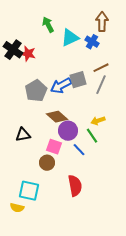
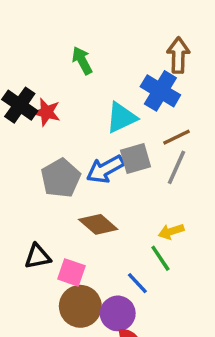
cyan triangle: (70, 38) -> (121, 118), moved
blue cross: (92, 42) -> (160, 91), size x1.5
purple circle: (68, 131) -> (118, 313), moved
pink square: (54, 147) -> (71, 272), moved
brown circle: (47, 163) -> (80, 306), size x1.5

